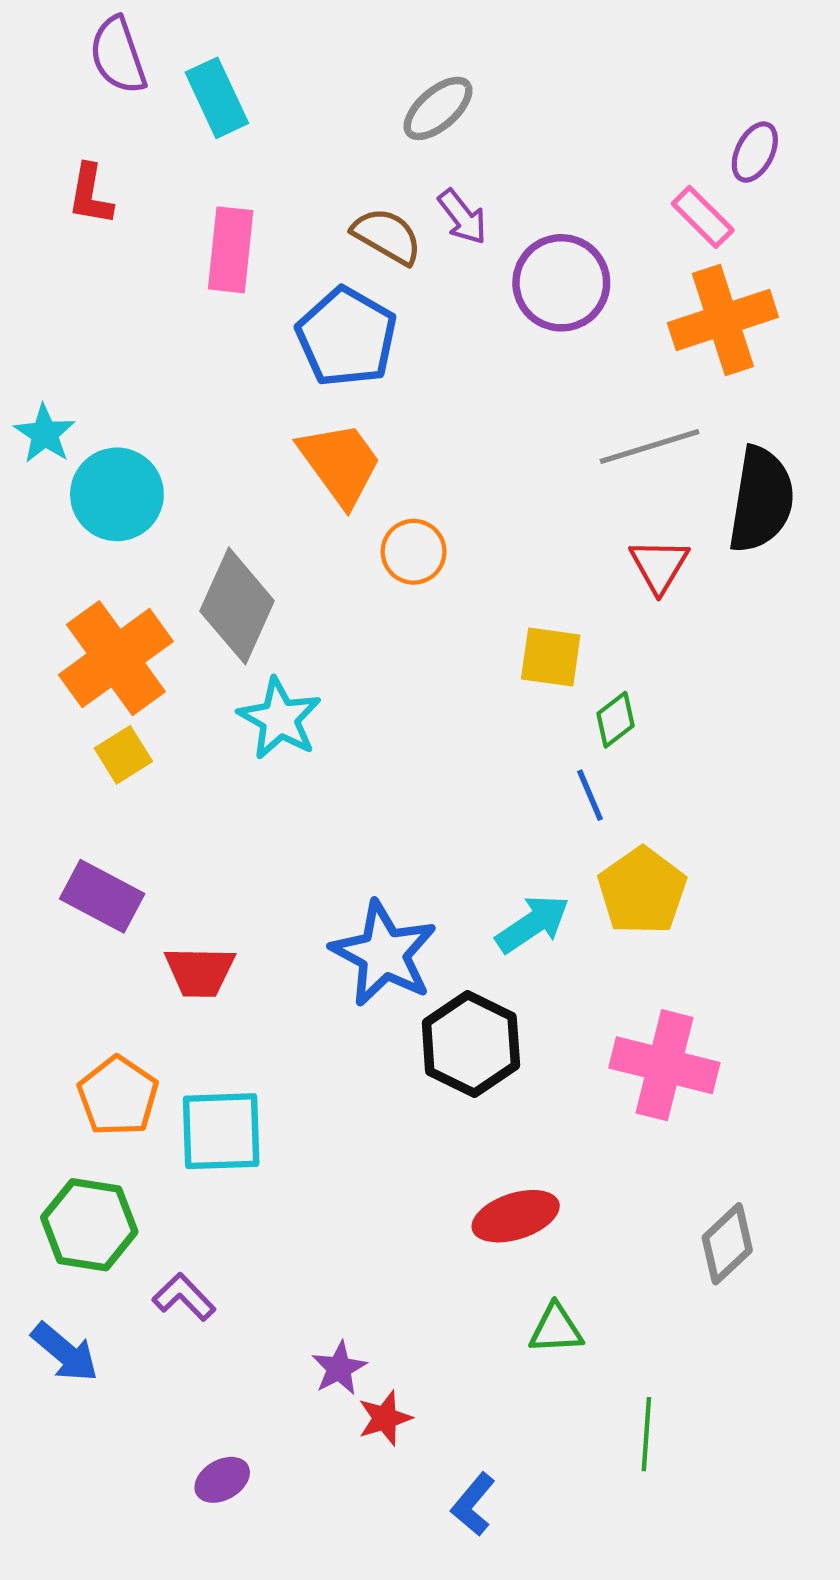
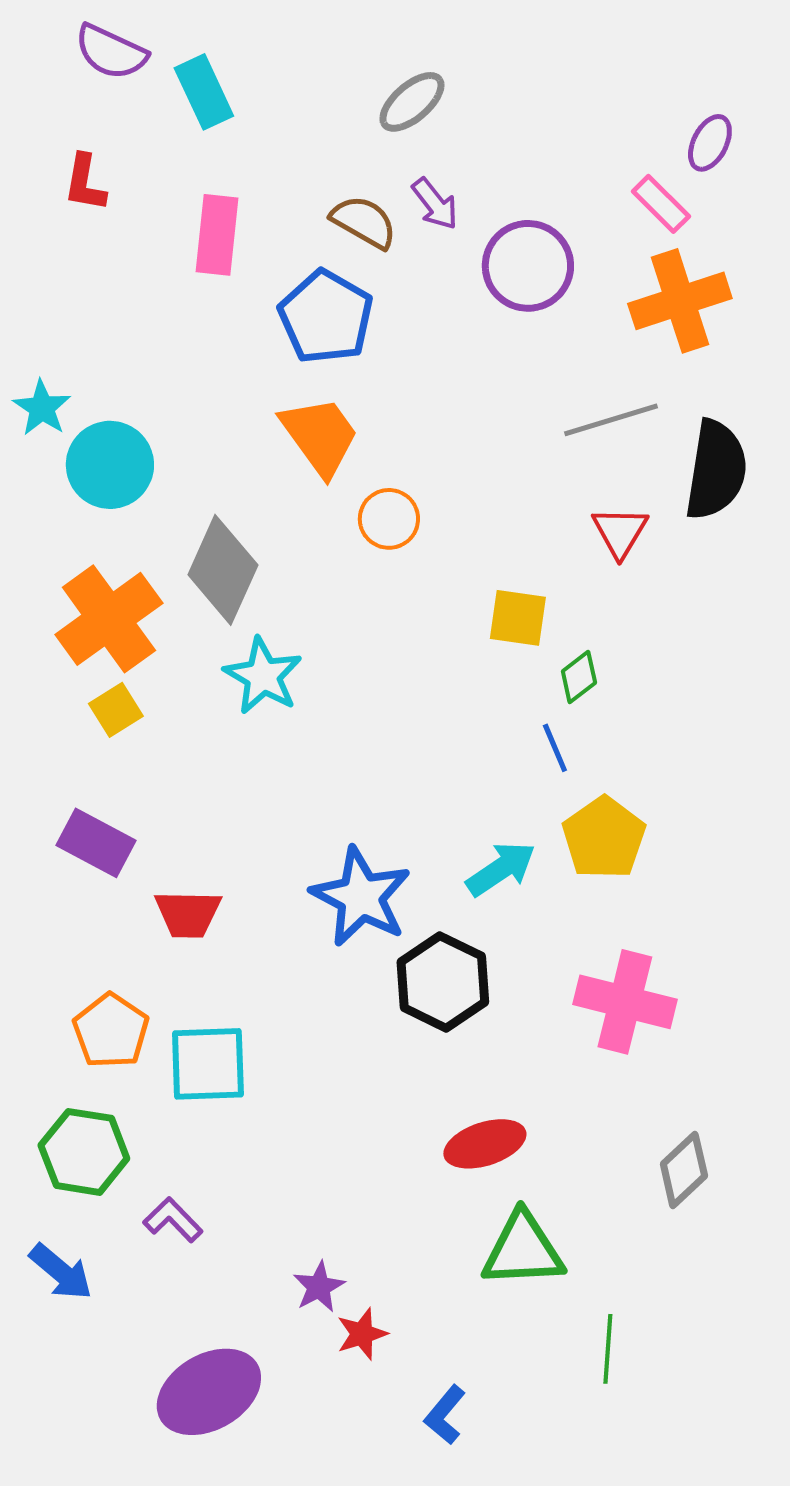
purple semicircle: (118, 55) -> (111, 52), turned -46
green triangle: (556, 1329) -> (523, 1250), size x1.6
purple ellipse: (222, 1480) -> (209, 1392), size x2.0

